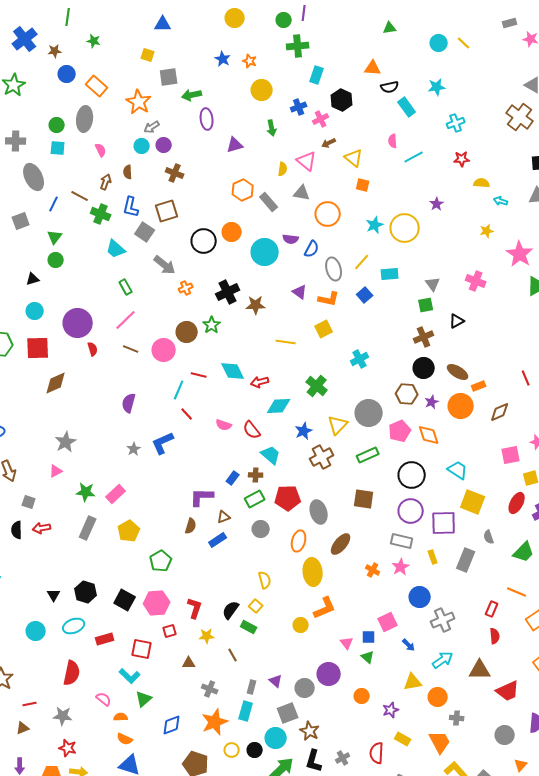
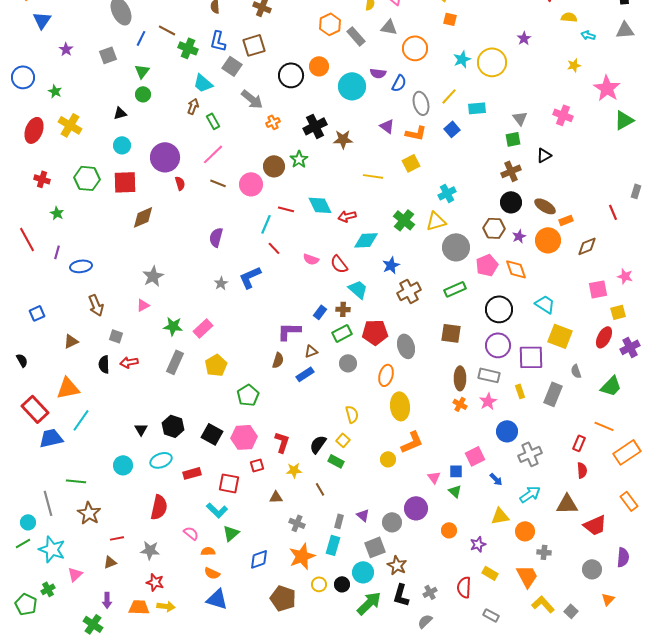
brown arrow: (106, 182) -> (193, 106), moved
yellow triangle: (338, 425) -> (436, 221), moved, turned 30
brown ellipse: (341, 544) -> (460, 378), moved, turned -40

